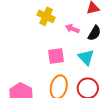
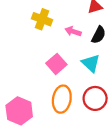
pink square: (56, 56) -> (56, 64), turned -30

